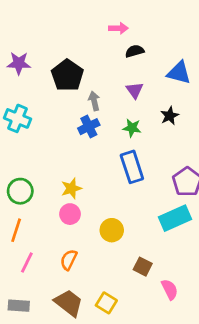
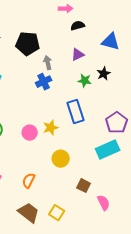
black pentagon: (67, 75) -> (28, 44), turned -30
purple triangle: (135, 90) -> (78, 55), turned 40
green star: (132, 128) -> (85, 81), moved
yellow star: (71, 188) -> (51, 128), moved
pink circle: (70, 214) -> (30, 133), moved

